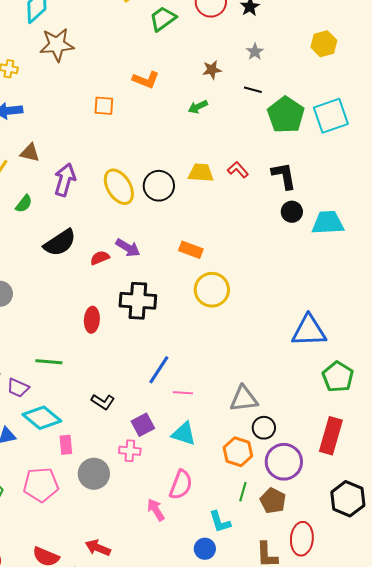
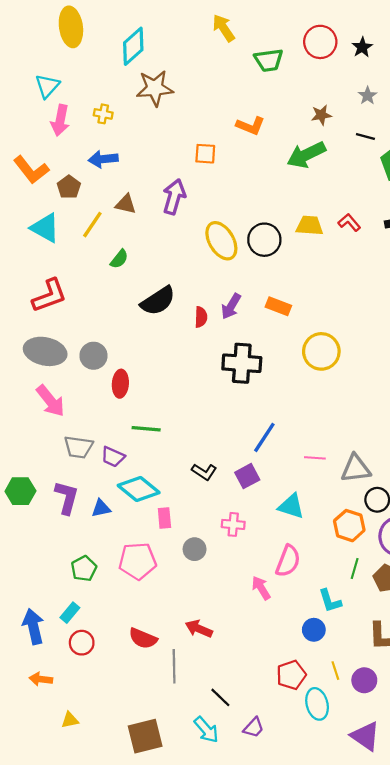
green trapezoid: (163, 19) -> (269, 60), turned -152
green arrow: (198, 107) -> (306, 155), size x1.8
purple arrow: (65, 180) -> (174, 197), moved
purple arrow: (128, 248) -> (231, 306), turned 90
orange rectangle: (191, 250) -> (278, 306), moved
red semicircle: (100, 258) -> (201, 317), turned 114
red ellipse: (92, 320) -> (120, 384), moved
pink line: (183, 393) -> (315, 458), moved
purple square: (143, 425) -> (247, 476), moved
gray circle: (94, 474) -> (195, 549), size x0.7

